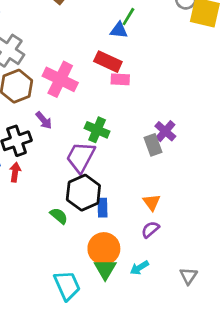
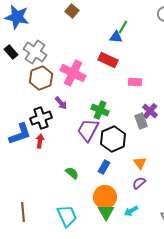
pink rectangle: (120, 79) -> (135, 82), moved
black hexagon: (83, 193) -> (113, 139), moved
blue rectangle: (103, 208) -> (104, 167), turned 32
cyan trapezoid: (67, 285) -> (67, 216), moved

